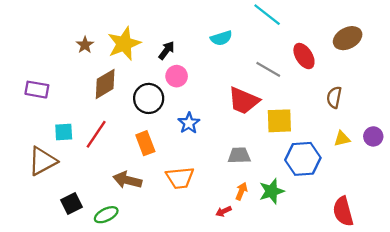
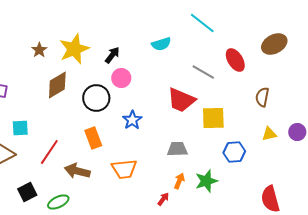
red line: (96, 134) -> (49, 152), moved
blue hexagon: (303, 159) -> (234, 152), size x0.7
red arrow: (224, 211) -> (163, 199), turned 152

